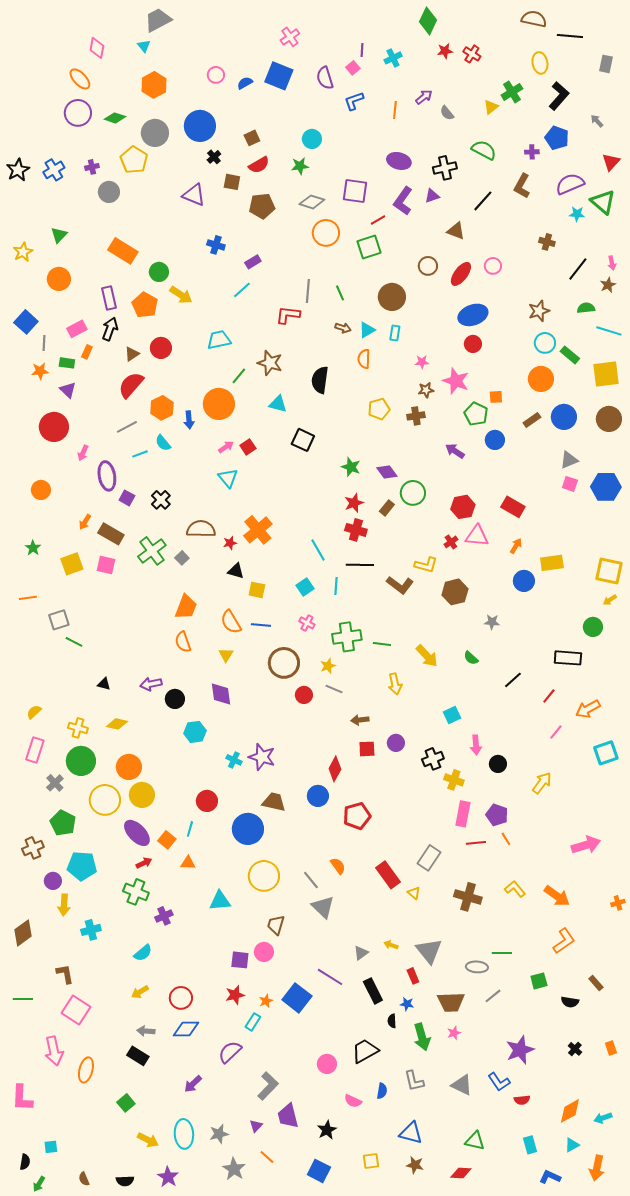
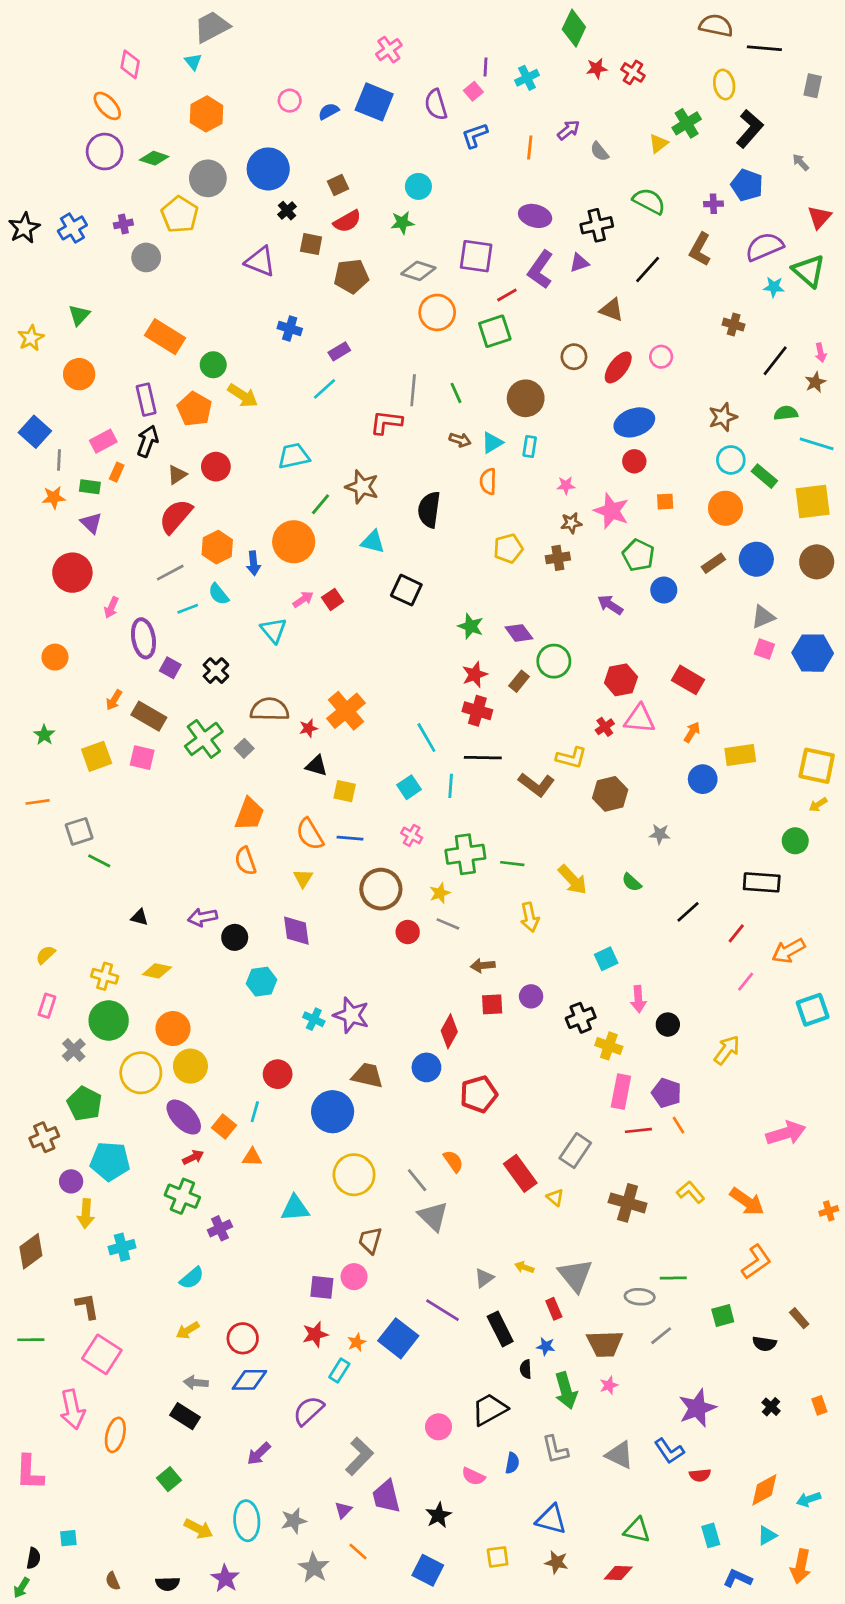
orange square: (496, 397) -> (665, 502), moved
cyan triangle: (228, 478) -> (274, 630), moved
pink rectangle: (35, 750) -> (47, 1006), size x0.7
green arrow: (39, 1184) -> (21, 1588), moved

